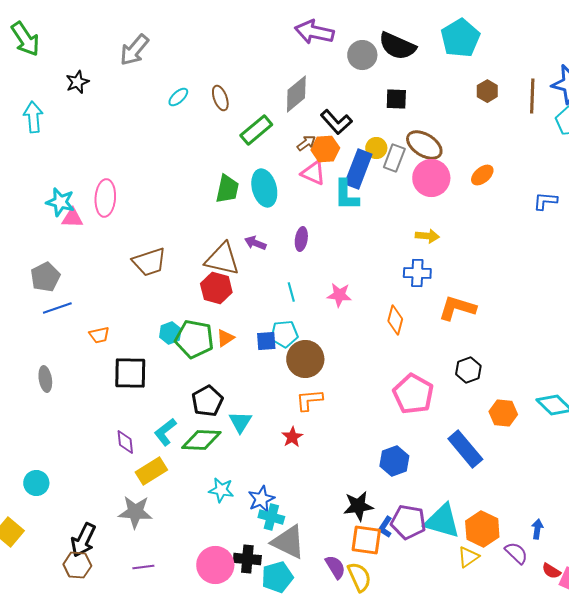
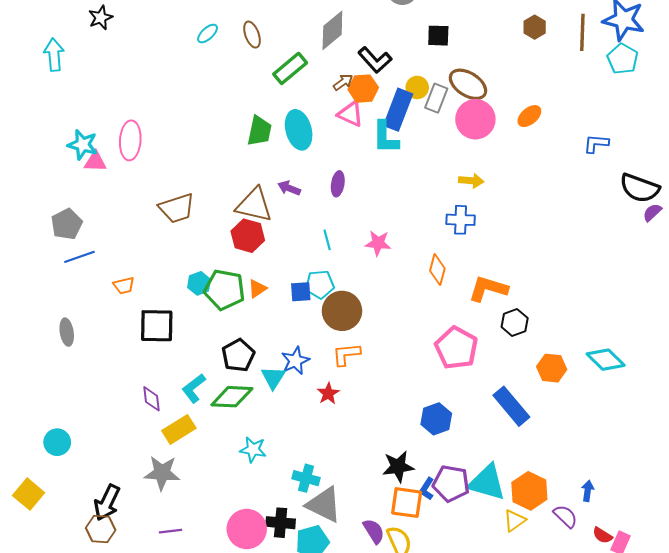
orange L-shape: (457, 308) -> (488, 289), moved
blue star: (261, 499) -> (295, 361), moved

